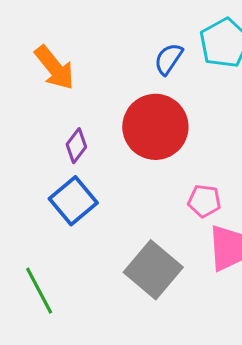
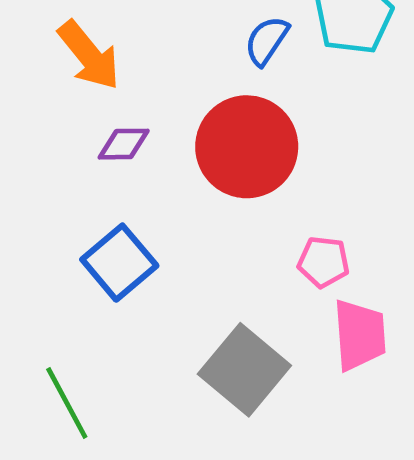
purple diamond: (76, 146) -> (124, 144), moved, turned 52

